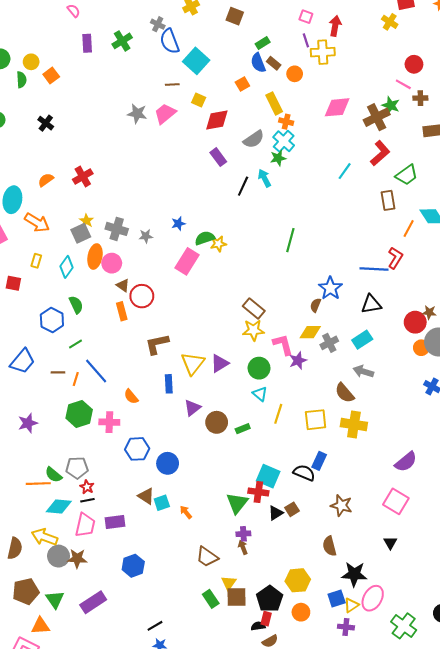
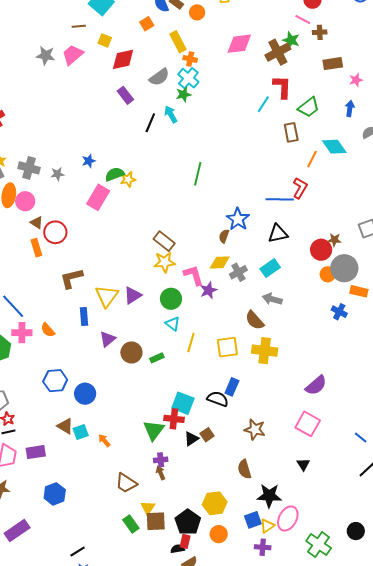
red L-shape: (380, 153) -> (282, 87), turned -45
cyan line: (345, 171) -> (263, 104), moved
pink cross: (109, 422) -> (22, 333), moved

